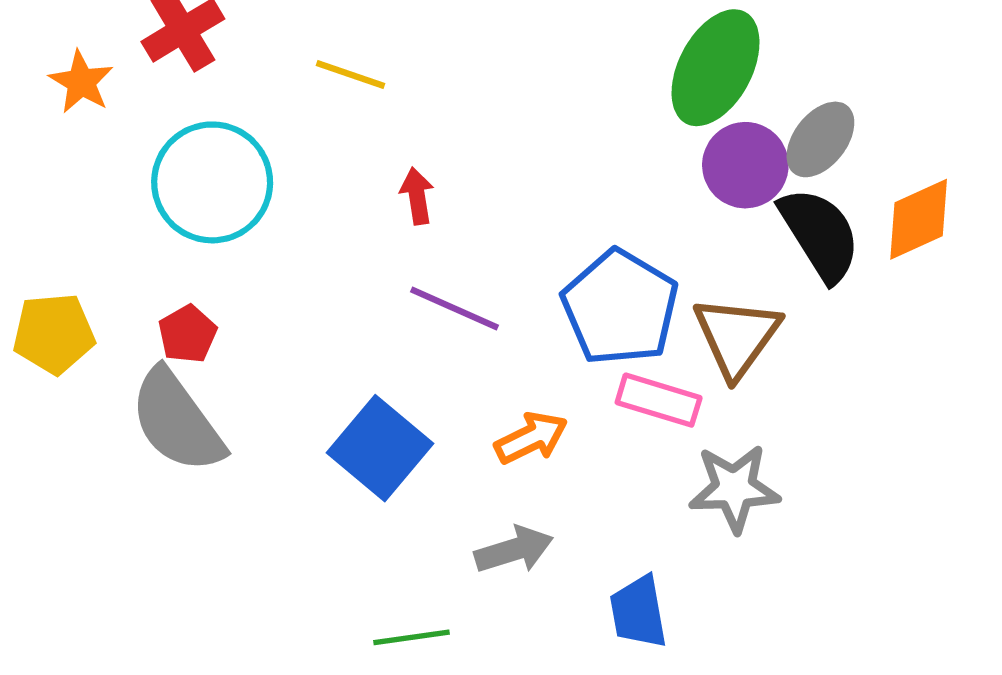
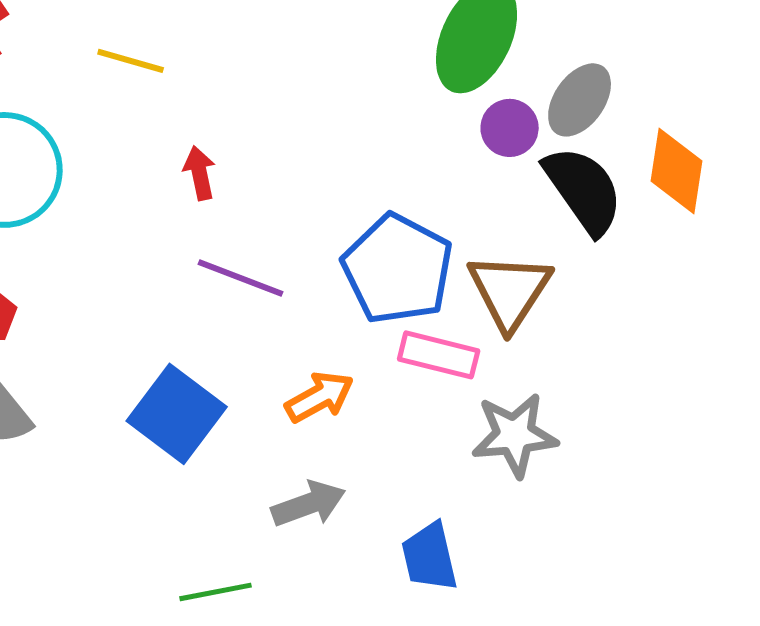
purple circle: (745, 165) -> (510, 128), size x0.7
orange diamond: (919, 219) -> (677, 171), turned -54

